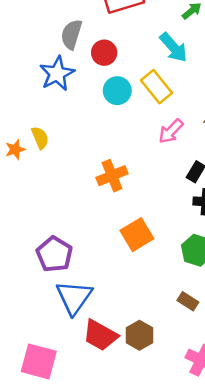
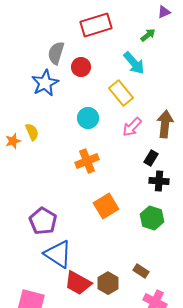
cyan circle: (117, 91) -> (88, 118), moved
blue triangle: (74, 297) -> (58, 254), turned -32
brown rectangle: (188, 301) -> (141, 271), moved

